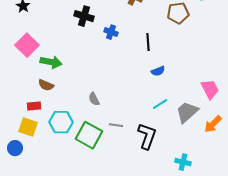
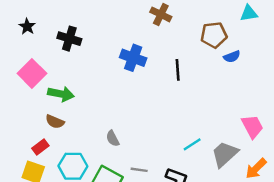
black cross: (84, 16) -> (69, 39), moved
blue cross: (111, 32) -> (133, 58), size x1.5
blue semicircle: (158, 71) -> (232, 57), moved
red rectangle: (34, 106) -> (40, 147), turned -32

